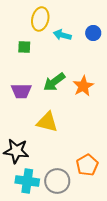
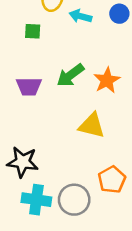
yellow triangle: (47, 122) -> (92, 126), moved

